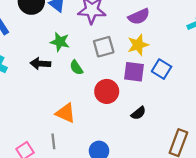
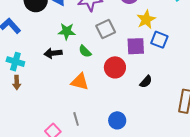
yellow star: (138, 45) -> (146, 19), moved
orange triangle: (66, 113) -> (80, 82), moved

